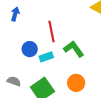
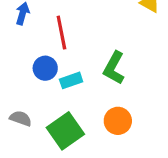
red line: (51, 31) -> (61, 33), moved
green L-shape: (74, 49) -> (114, 68), turned -115

